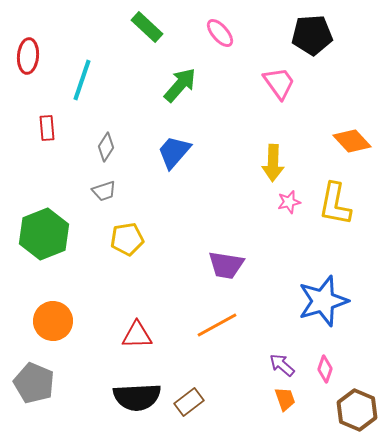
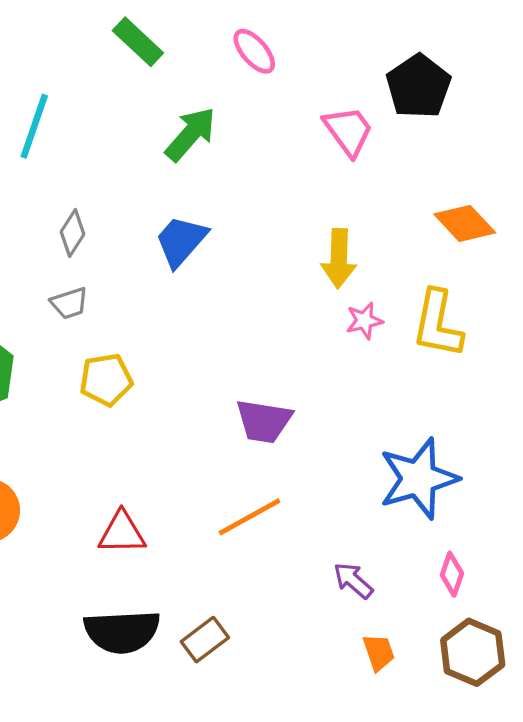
black pentagon: (312, 35) -> (419, 86), moved, turned -30
pink diamond: (325, 369) -> (452, 574), moved
orange trapezoid: (285, 399) -> (379, 652), moved

